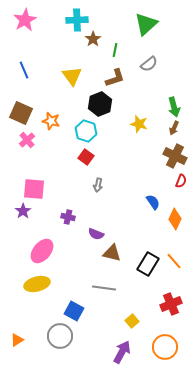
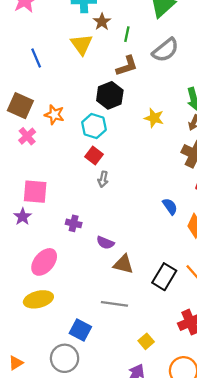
gray semicircle: (149, 64) -> (165, 50), size x1.4
blue line: (24, 70) -> (36, 58), moved
yellow triangle: (72, 76) -> (82, 44), moved
gray arrow: (98, 185) -> (103, 179), moved

